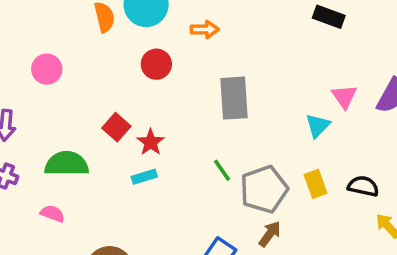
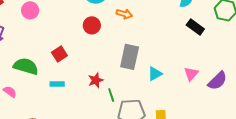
cyan triangle: (318, 126) -> (155, 74), moved
red star: (151, 142) -> (96, 80), moved
cyan rectangle: (144, 177) -> (57, 84), moved

